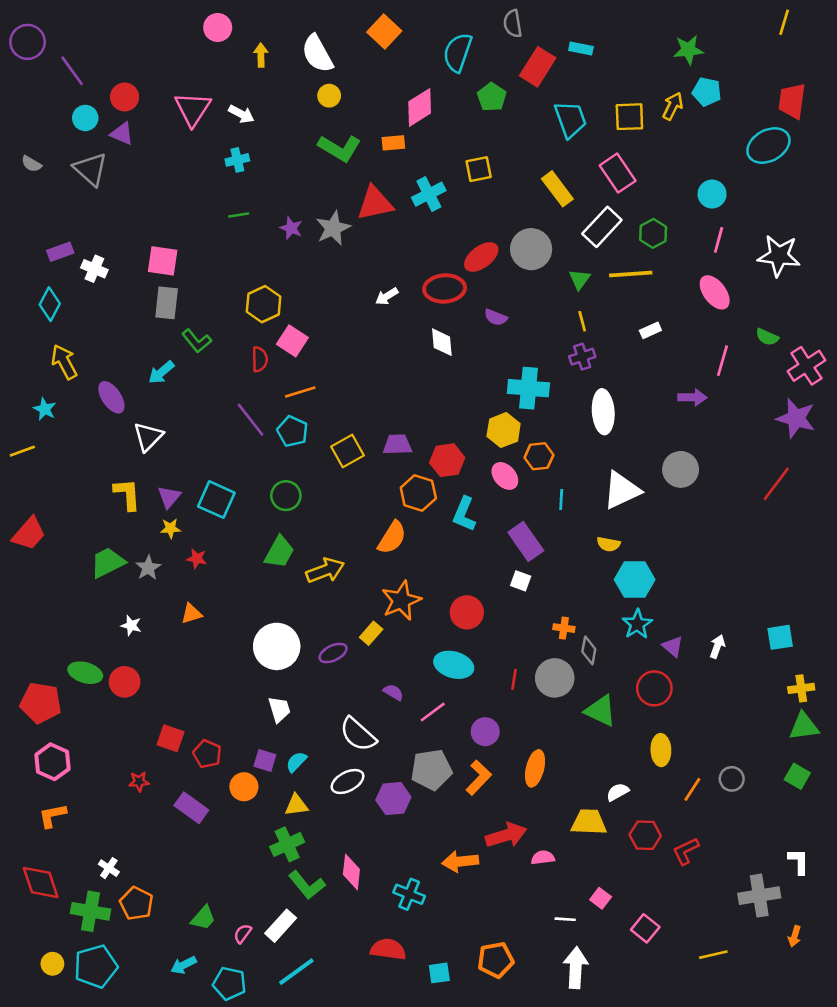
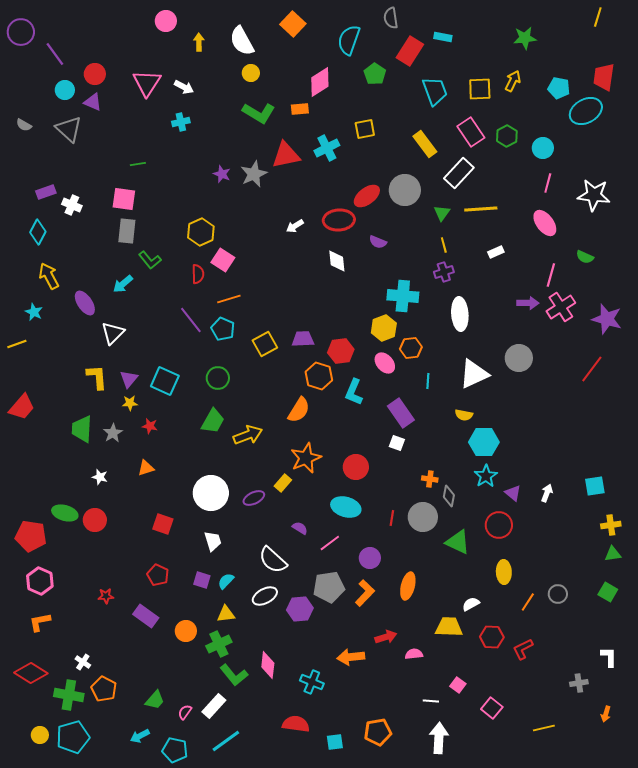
cyan pentagon: (707, 92) -> (559, 88), moved
green line: (239, 215) -> (138, 164), moved
green hexagon: (653, 233) -> (507, 136), moved
pink cross: (806, 366) -> (561, 307), moved
green trapezoid: (108, 563) -> (82, 429), turned -60
green triangle: (804, 726) -> (613, 554), size x0.7
red square: (170, 738) -> (163, 524), moved
orange circle: (244, 787) -> (186, 631), moved
red arrow: (506, 835) -> (386, 637), size x0.7
red diamond: (41, 882) -> (31, 673), turned -40
gray cross: (759, 896) -> (579, 683), size x0.6

